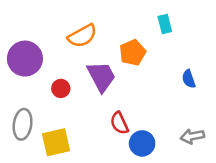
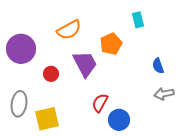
red semicircle: (119, 123) -> (100, 103), turned 54
gray arrow: (192, 136) -> (164, 94), moved

